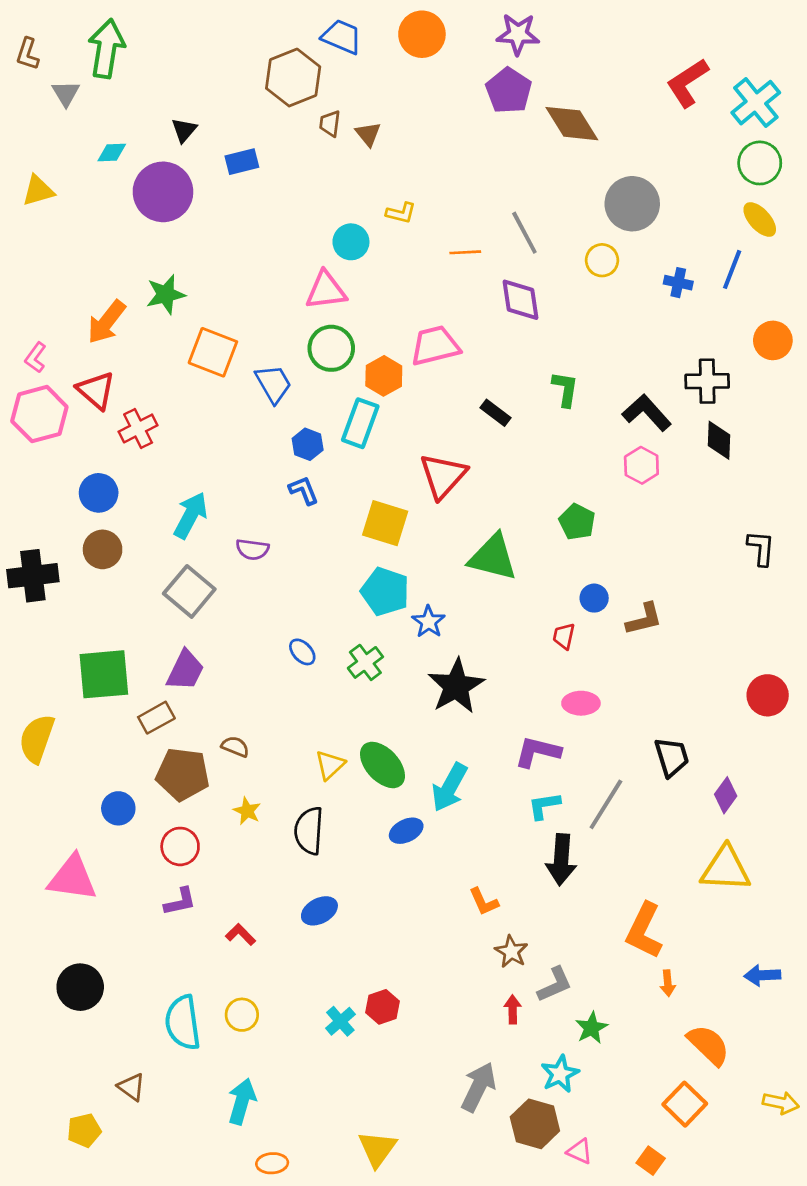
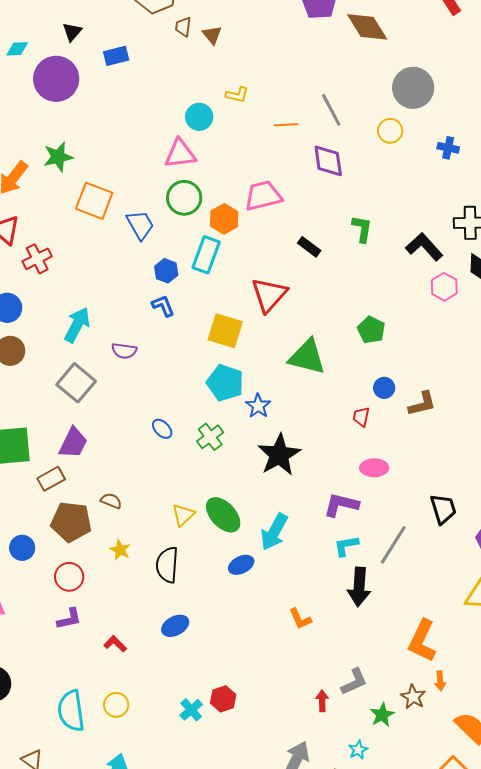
pink hexagon: (641, 465) -> (444, 287), moved
brown star: (511, 952) -> (413, 697), moved
cyan star: (560, 1074) -> (358, 750), size x0.7

